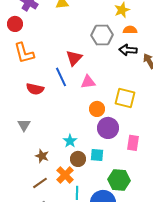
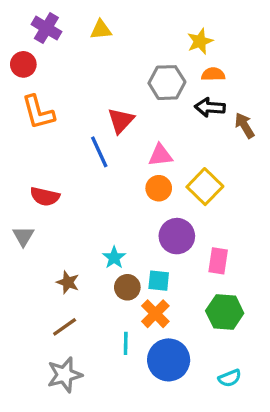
pink triangle: (88, 82) -> (160, 155), moved
red semicircle: (35, 89) -> (45, 196), moved
yellow square: (125, 98) -> (205, 187), turned 30
orange circle: (97, 109) -> (159, 188), moved
gray triangle: (24, 125) -> (23, 236), moved
orange cross: (65, 175) -> (155, 314), moved
green hexagon: (119, 180) -> (225, 312), moved

